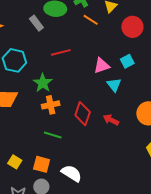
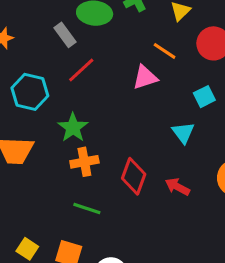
orange line: (91, 20) -> (165, 51), moved
red line: (61, 52) -> (81, 70), moved, turned -30
pink triangle: (102, 66) -> (145, 77), moved

